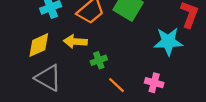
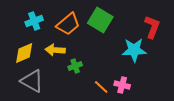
orange line: (116, 85) -> (101, 87), moved

